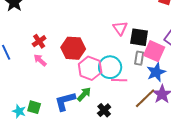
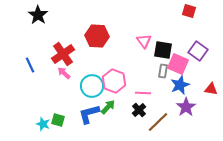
red cross: (39, 41) -> (63, 54), size x1.6
red hexagon: (73, 48) -> (97, 36), moved
cyan circle: (110, 67) -> (92, 86), moved
brown line: (145, 98) -> (158, 122), moved
black cross: (104, 110) -> (139, 110), moved

